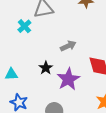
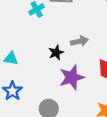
black star: (46, 68) -> (56, 53), moved

